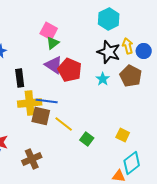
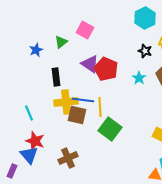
green triangle: (53, 43) -> (61, 42), moved
black star: (109, 52) -> (145, 51), size x0.6
yellow line: (64, 124) -> (100, 107), moved, turned 48
green square: (87, 139) -> (110, 129), moved, size x1.6

